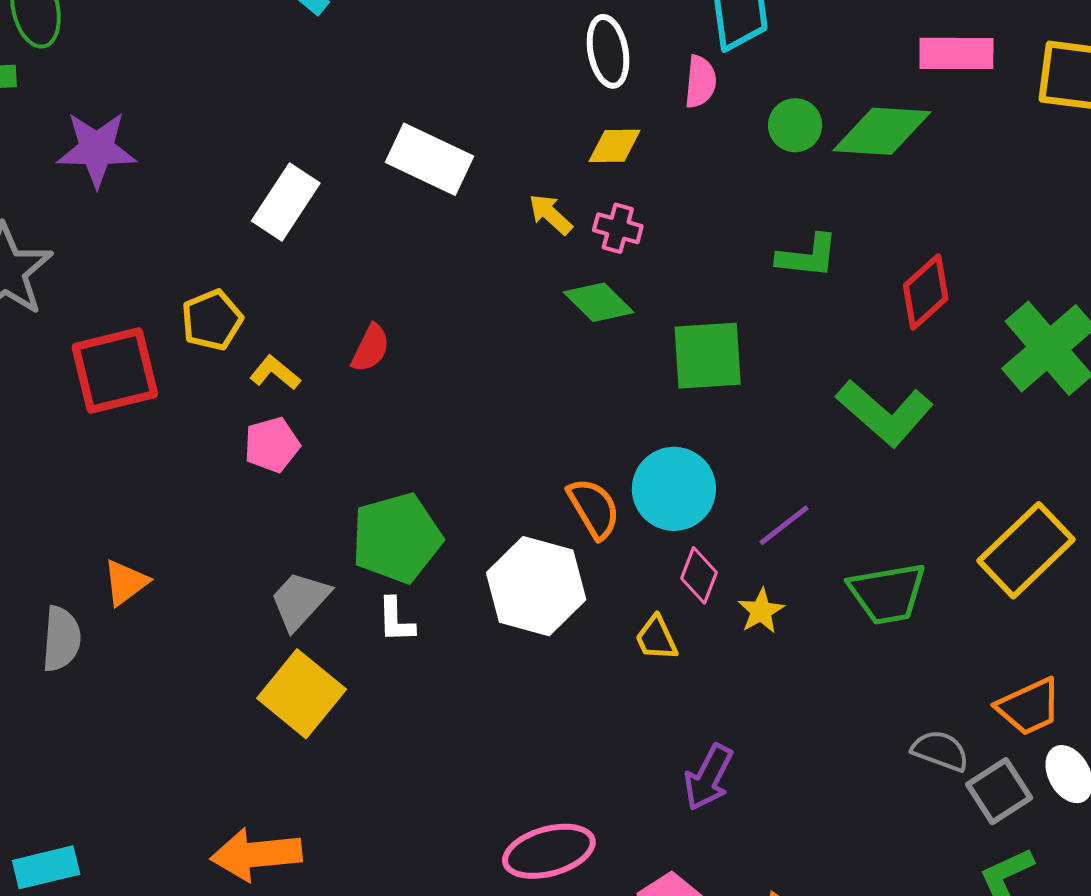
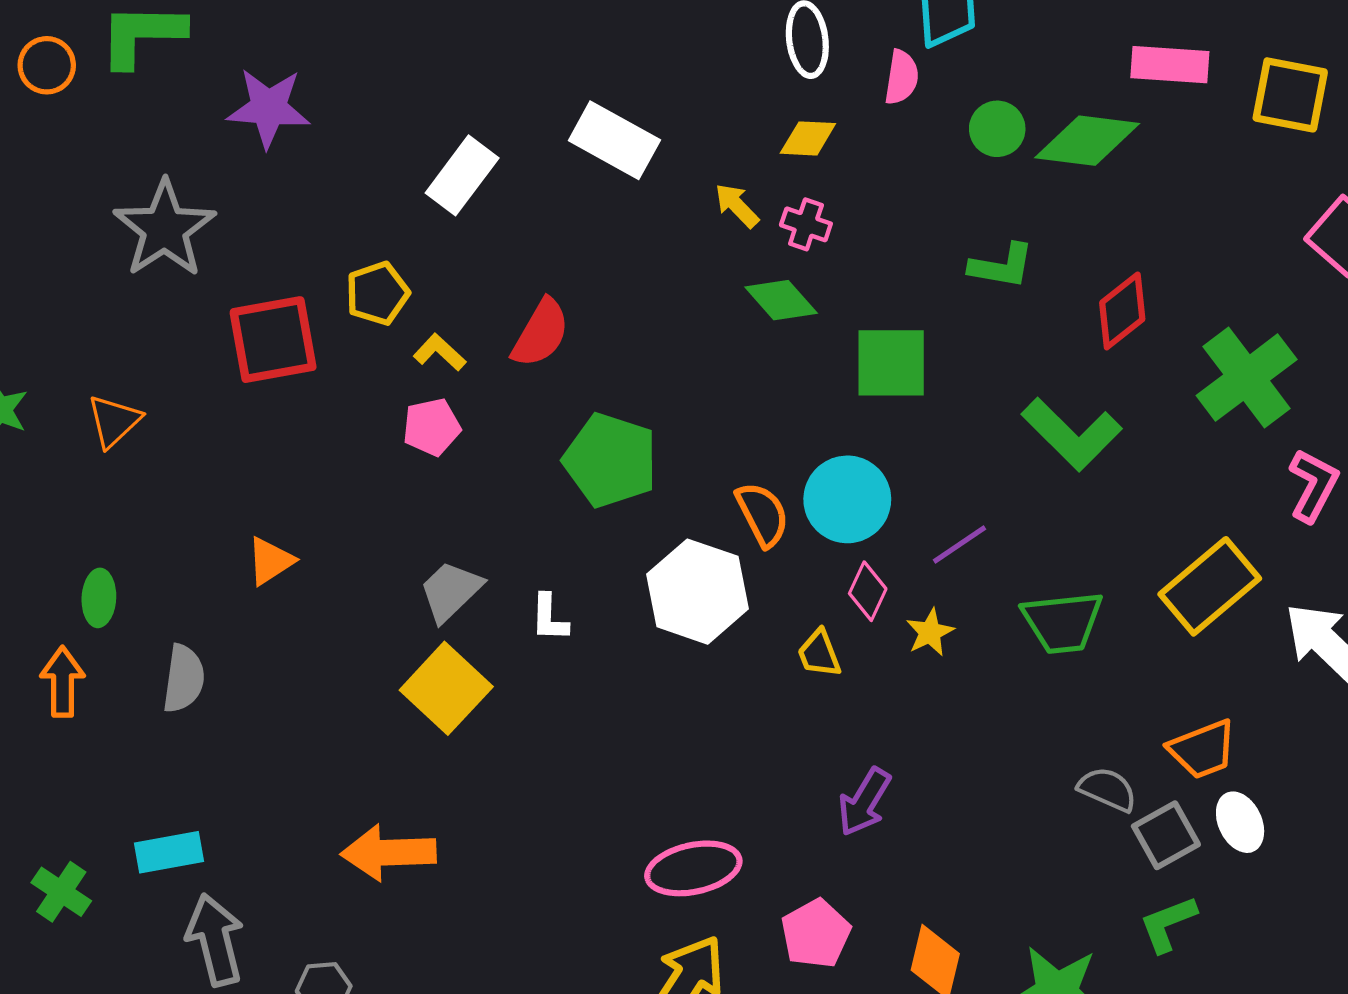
red semicircle: (371, 348) -> (541, 333), size x1.4
green pentagon: (397, 538) -> (610, 460), moved, turned 30
gray semicircle: (61, 639) -> (184, 679), moved

